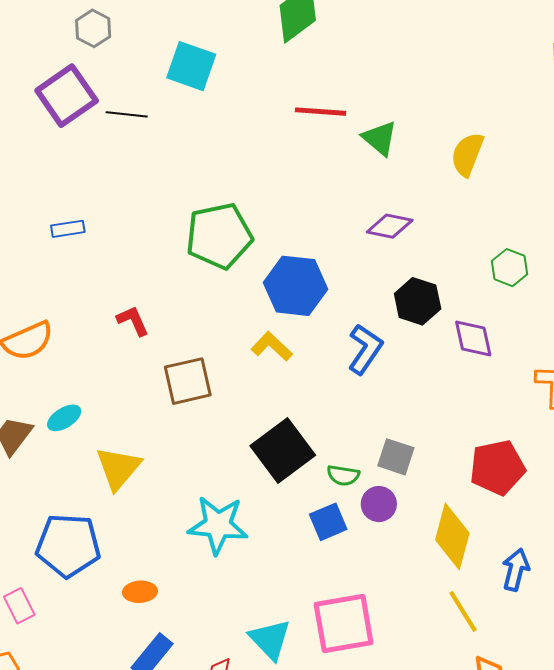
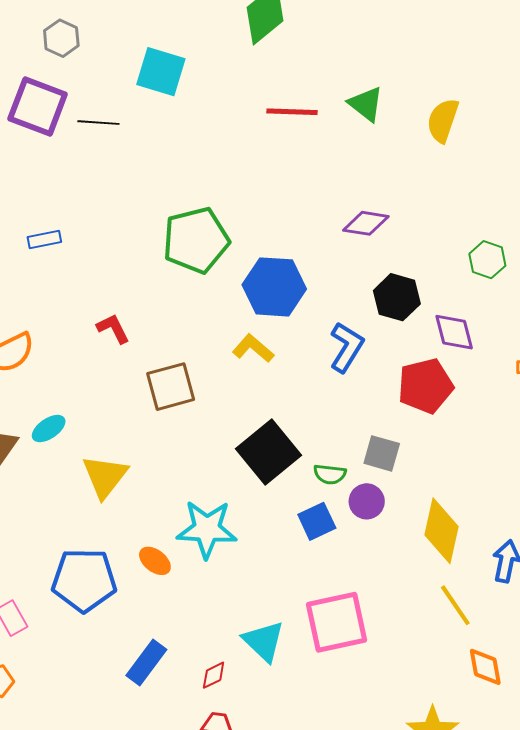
purple square: (67, 96) -> (38, 106), turned -32
green triangle: (380, 138) -> (366, 104), moved
yellow semicircle: (467, 154) -> (443, 120), moved
red pentagon: (497, 468) -> (426, 386), moved
blue pentagon: (68, 545) -> (84, 580), moved
orange ellipse: (140, 592) -> (155, 561), moved, turned 44

